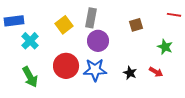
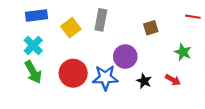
blue rectangle: (14, 21) -> (37, 16), moved
purple circle: (98, 41) -> (125, 57), moved
green arrow: (30, 77) -> (33, 72), moved

